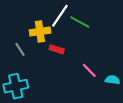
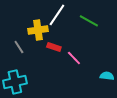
green line: (80, 22) -> (89, 21), moved
pink line: (89, 70) -> (74, 58), moved

